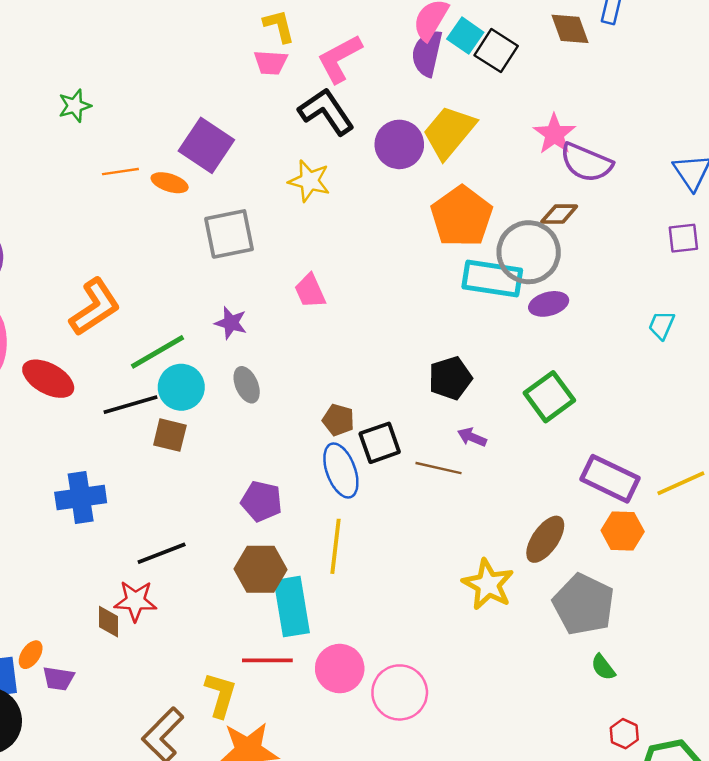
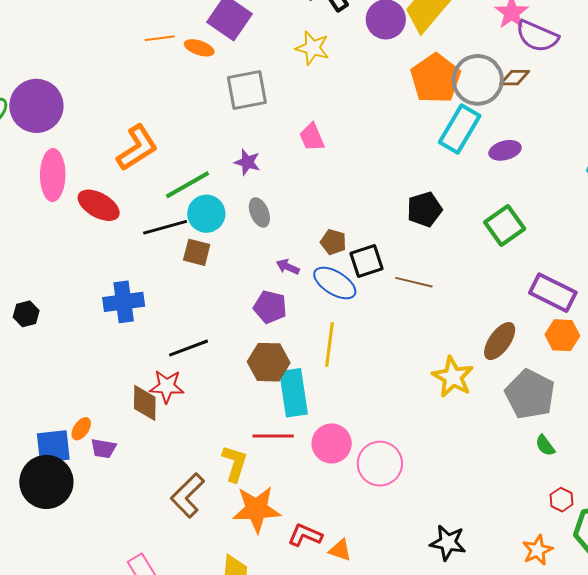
gray circle: (529, 252) -> (478, 80), moved
cyan rectangle: (492, 278) -> (460, 129), turned -69
purple arrow: (472, 437) -> (288, 267), moved
blue ellipse: (341, 470) -> (335, 283), turned -39
brown diamond: (109, 622) -> (145, 403), size x1.4

